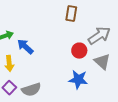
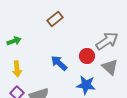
brown rectangle: (71, 14) -> (55, 19), moved, turned 42
blue arrow: (25, 47) -> (59, 63), moved

